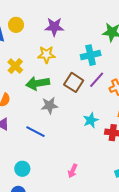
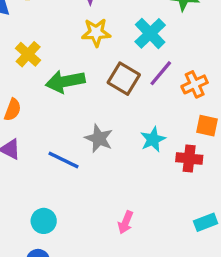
yellow star: (46, 55) -> (96, 32), moved
cyan cross: (91, 55) -> (150, 33), turned -30
gray star: (49, 105) -> (99, 138), moved, turned 30

